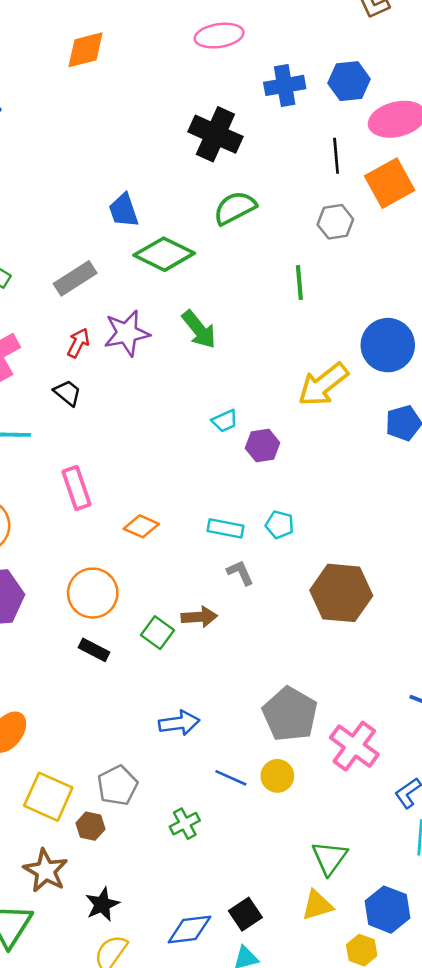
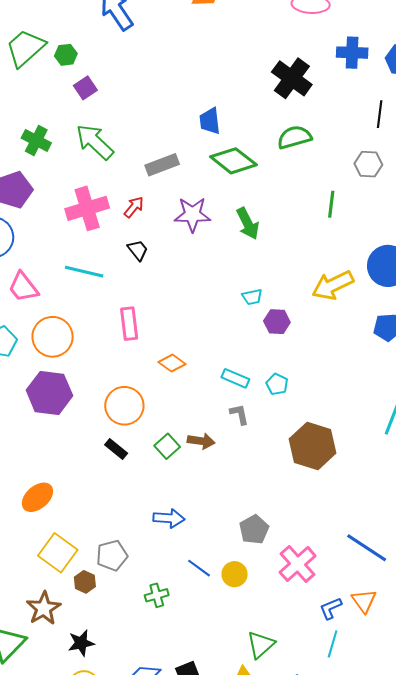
red arrow: (78, 343) -> (134, 207), moved
gray pentagon: (290, 714) -> (254, 530), size x0.7

